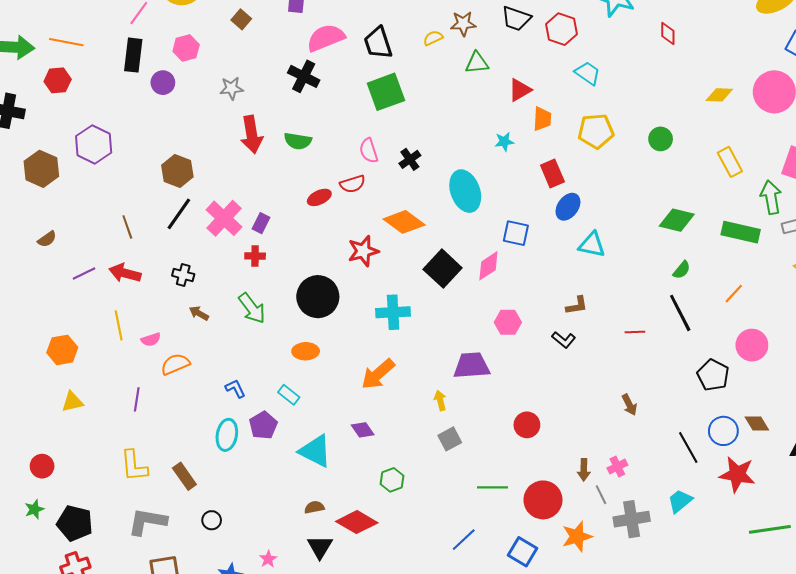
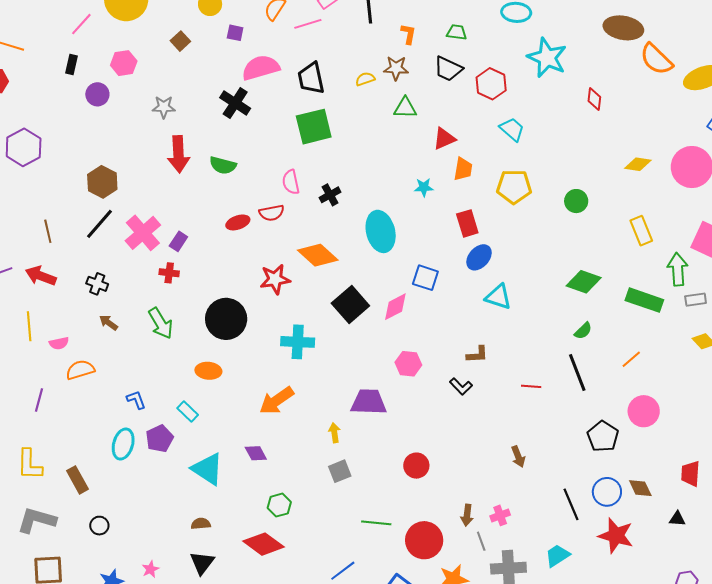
black rectangle: (133, 55) -> (71, 64), size x0.6
red diamond: (357, 522) -> (263, 544), moved

